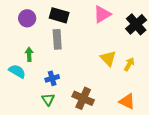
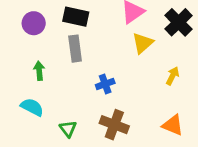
yellow triangle: (108, 58) -> (143, 43), moved, turned 36
cyan semicircle: (17, 71) -> (32, 107), moved
blue cross: (52, 78) -> (105, 84), moved

